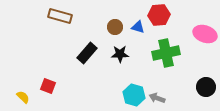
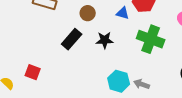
brown circle: (115, 27) -> (88, 13), moved
green cross: (166, 53) -> (151, 39), turned 32

